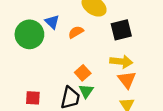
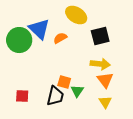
blue triangle: (52, 22) -> (39, 29), size x1.6
orange square: (83, 73) -> (64, 82), moved, turned -32
green triangle: (86, 91) -> (77, 91), moved

